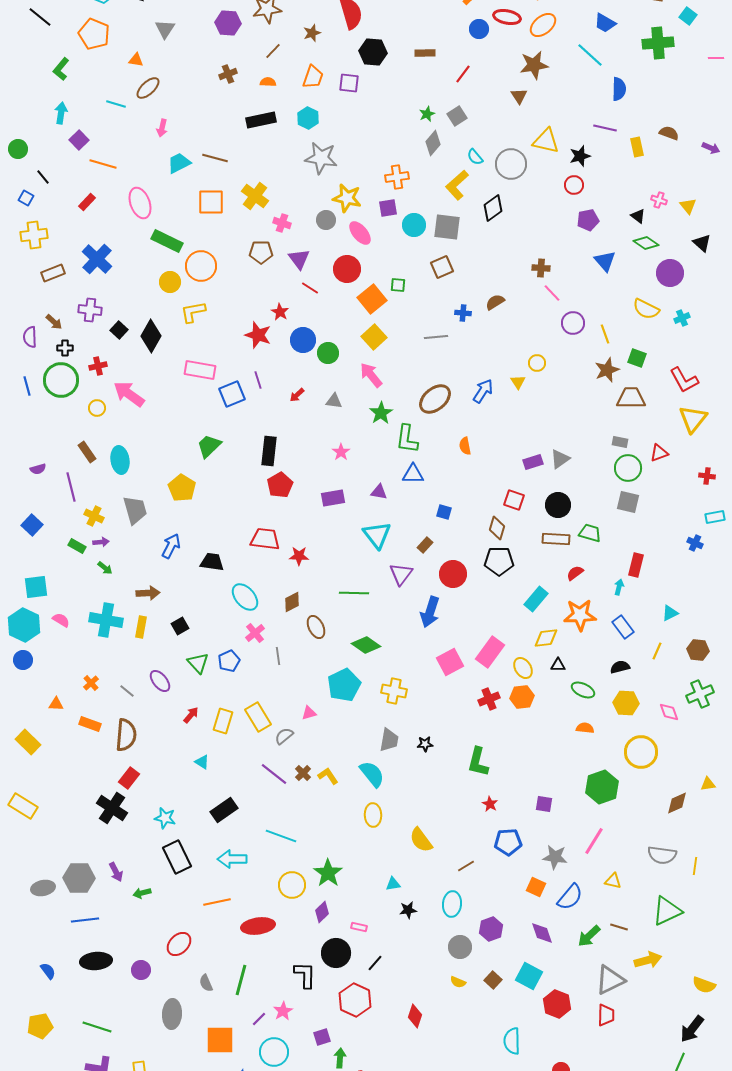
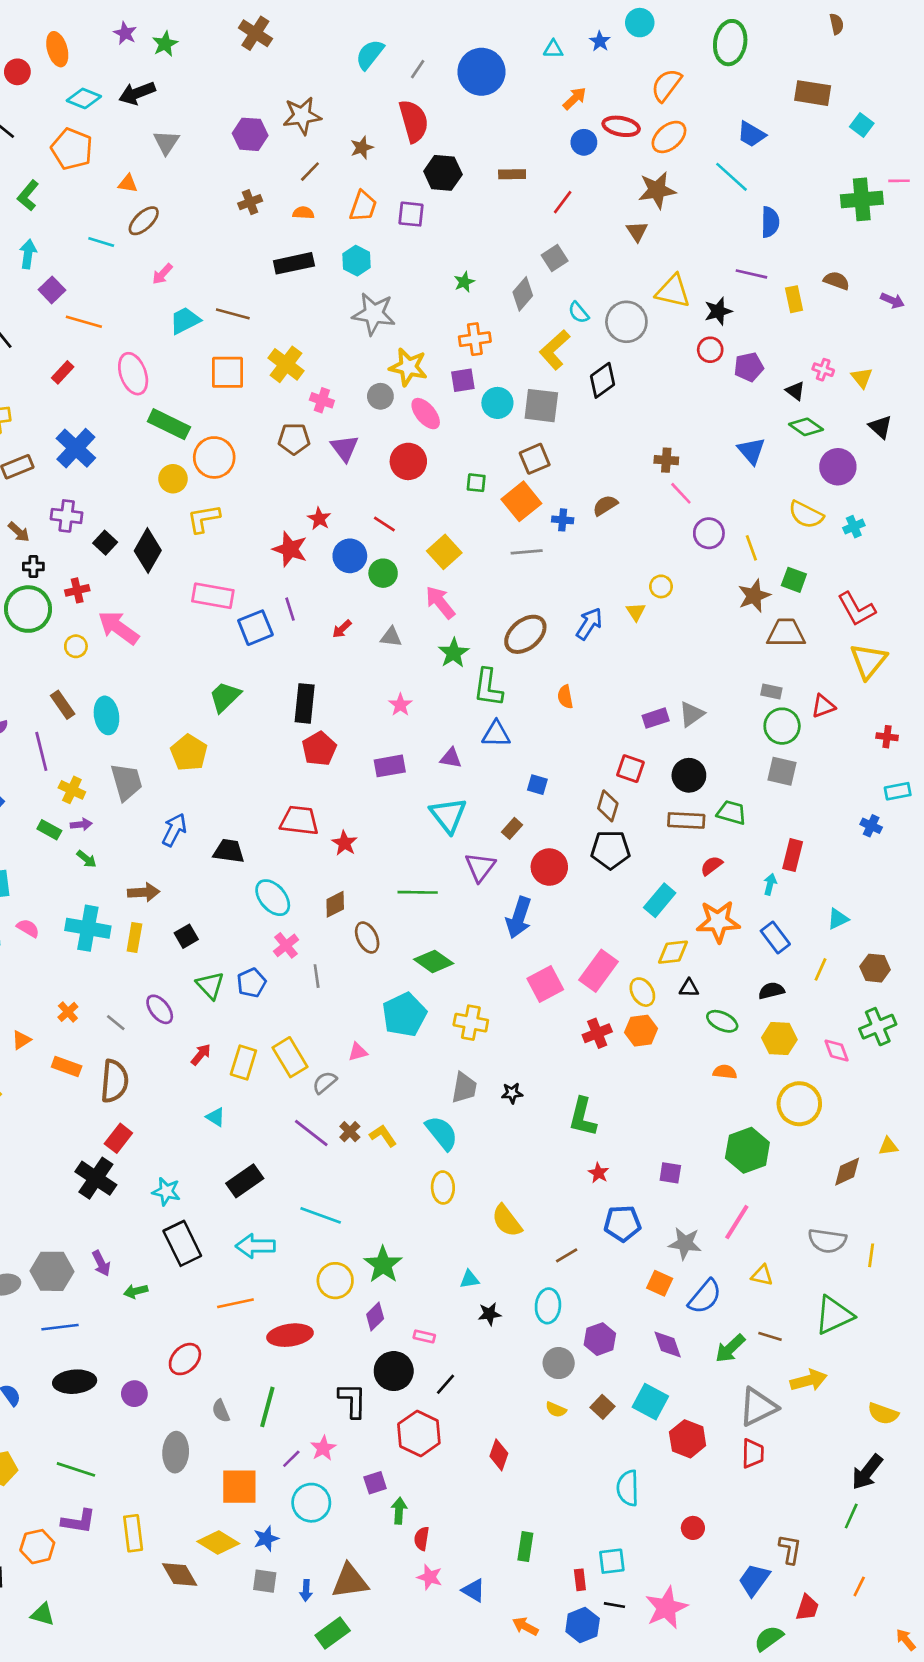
green cross: (658, 43) -> (862, 199), moved
green star: (427, 114) -> (464, 282), moved
pink arrow: (162, 128) -> (162, 274), turned 30
purple pentagon: (588, 220) -> (749, 367), moved
red line: (310, 288) -> (384, 524), moved
orange square: (372, 299) -> (521, 501), moved
red star: (299, 556) -> (345, 843), turned 30
orange triangle: (56, 704) -> (21, 1040), turned -35

